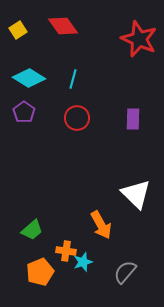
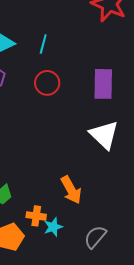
purple rectangle: (133, 119) -> (103, 84), size x1.4
white triangle: (136, 194) -> (104, 135), moved

